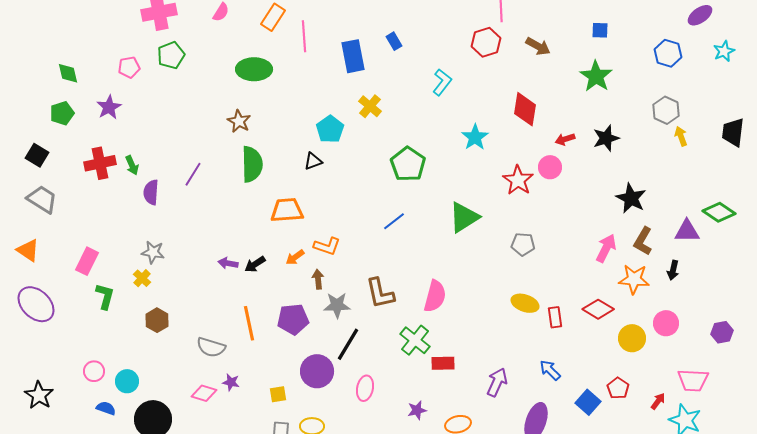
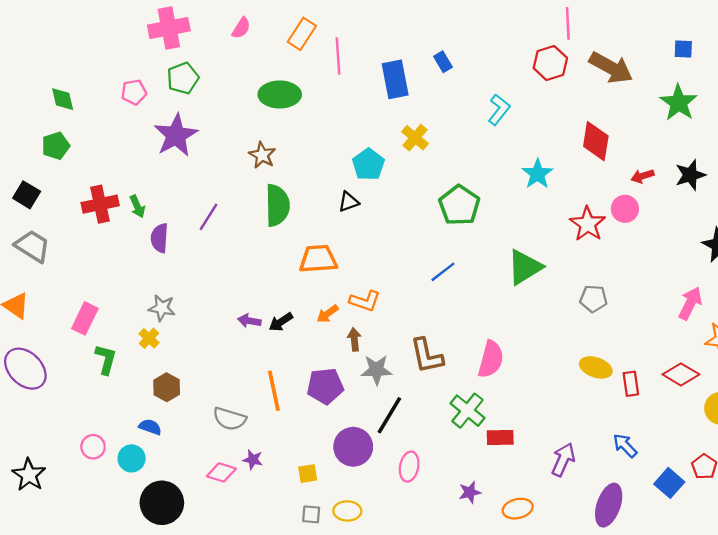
brown arrow: (538, 46) -> (611, 68), size x1.5
purple star: (109, 107) -> (176, 135), moved, size x1.5
blue semicircle: (106, 408) -> (150, 427), moved

